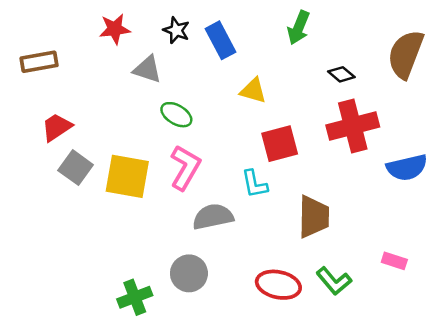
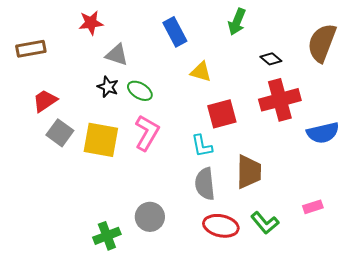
black star: (176, 30) -> (108, 87), moved
gray semicircle: (213, 217) -> (205, 184), moved, turned -84
pink rectangle: (394, 261) -> (313, 207), turned -36

